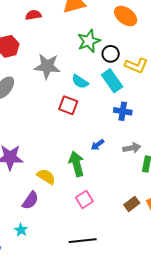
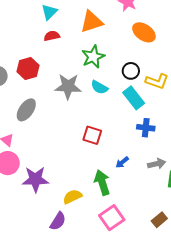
green star: (89, 41) -> (93, 57), moved
cyan semicircle: (80, 82) -> (99, 87), moved
red square: (68, 105) -> (92, 135), moved
yellow semicircle: (46, 177) -> (72, 197), turned -54
pink square: (84, 199) -> (112, 218), size x1.4

